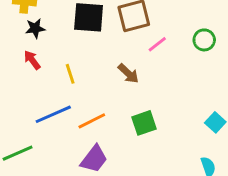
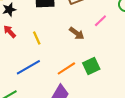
pink line: (157, 44) -> (100, 21), moved
orange line: (92, 121) -> (66, 68), moved

